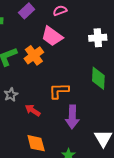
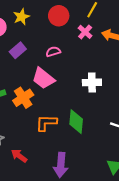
green diamond: (98, 78) -> (76, 122), moved
orange L-shape: (59, 91) -> (46, 123), moved

